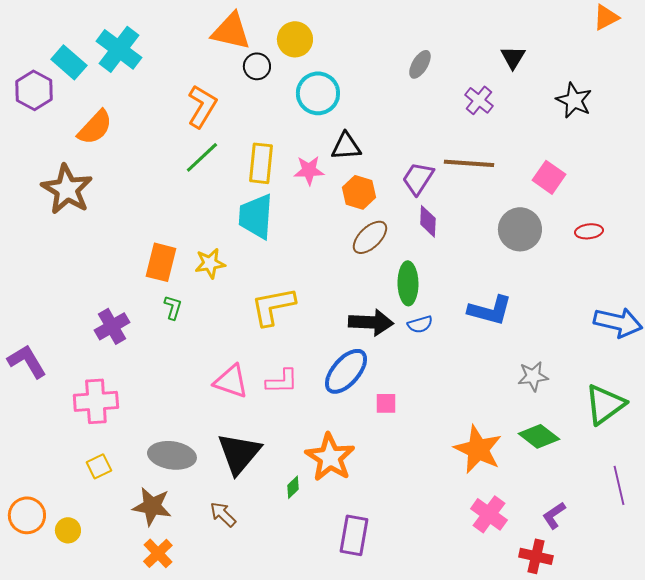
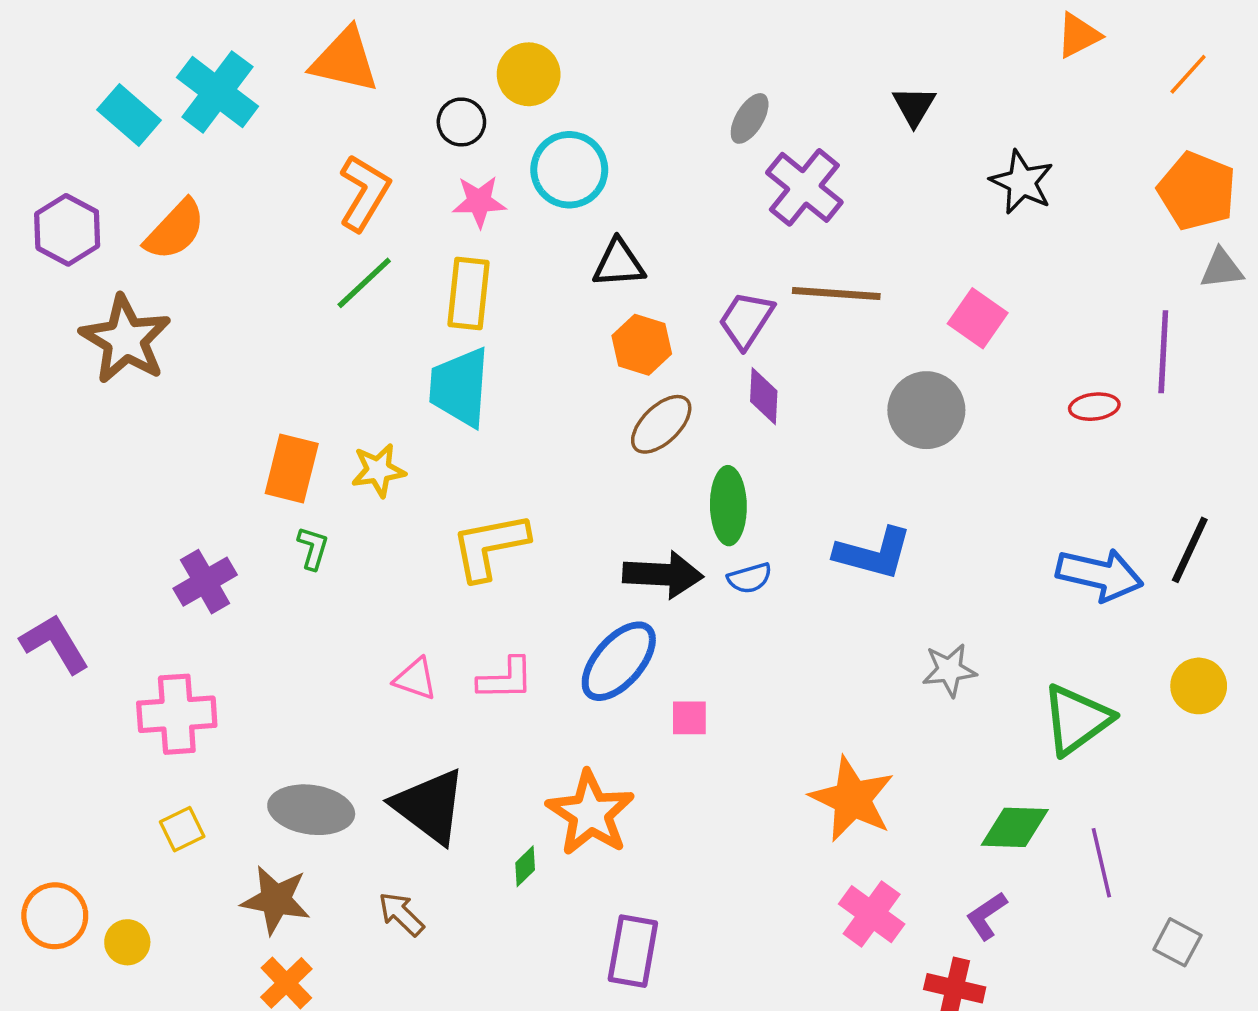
orange triangle: (231, 31) -> (345, 60), moved
purple hexagon: (34, 90) -> (67, 230), moved
purple cross: (479, 100) -> (804, 187), moved, size x1.5
pink star: (309, 170) -> (479, 202), moved
red ellipse: (589, 231) -> (1094, 407), moved
pink triangle: (231, 381) -> (415, 679), size x0.7
green diamond: (539, 436) -> (1015, 827), moved, turned -36
black triangle: (239, 453) -> (430, 806), turned -33

